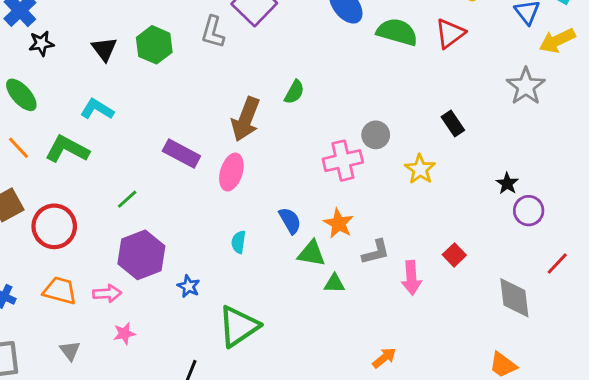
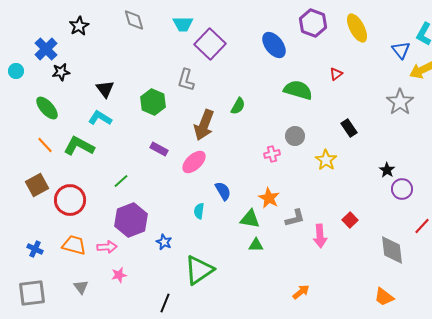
gray L-shape: (213, 32) -> (186, 80), moved
green semicircle: (397, 32) -> (298, 90), moved
red triangle: (450, 33) -> (336, 74), moved, size x0.6
green hexagon: (154, 45) -> (153, 102), moved
black triangle: (104, 49) -> (105, 89), moved
purple rectangle: (181, 153) -> (159, 149), size x0.7
pink cross: (343, 161) -> (272, 154), size x0.6
pink ellipse: (231, 172) -> (194, 162), turned 30
blue semicircle: (290, 221) -> (223, 191), moved
green triangle: (334, 283) -> (256, 245), moved

